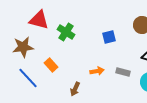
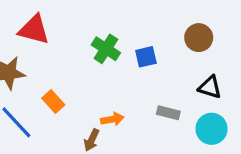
green cross: (66, 32) -> (106, 49), moved
orange arrow: (97, 71) -> (112, 119), moved

